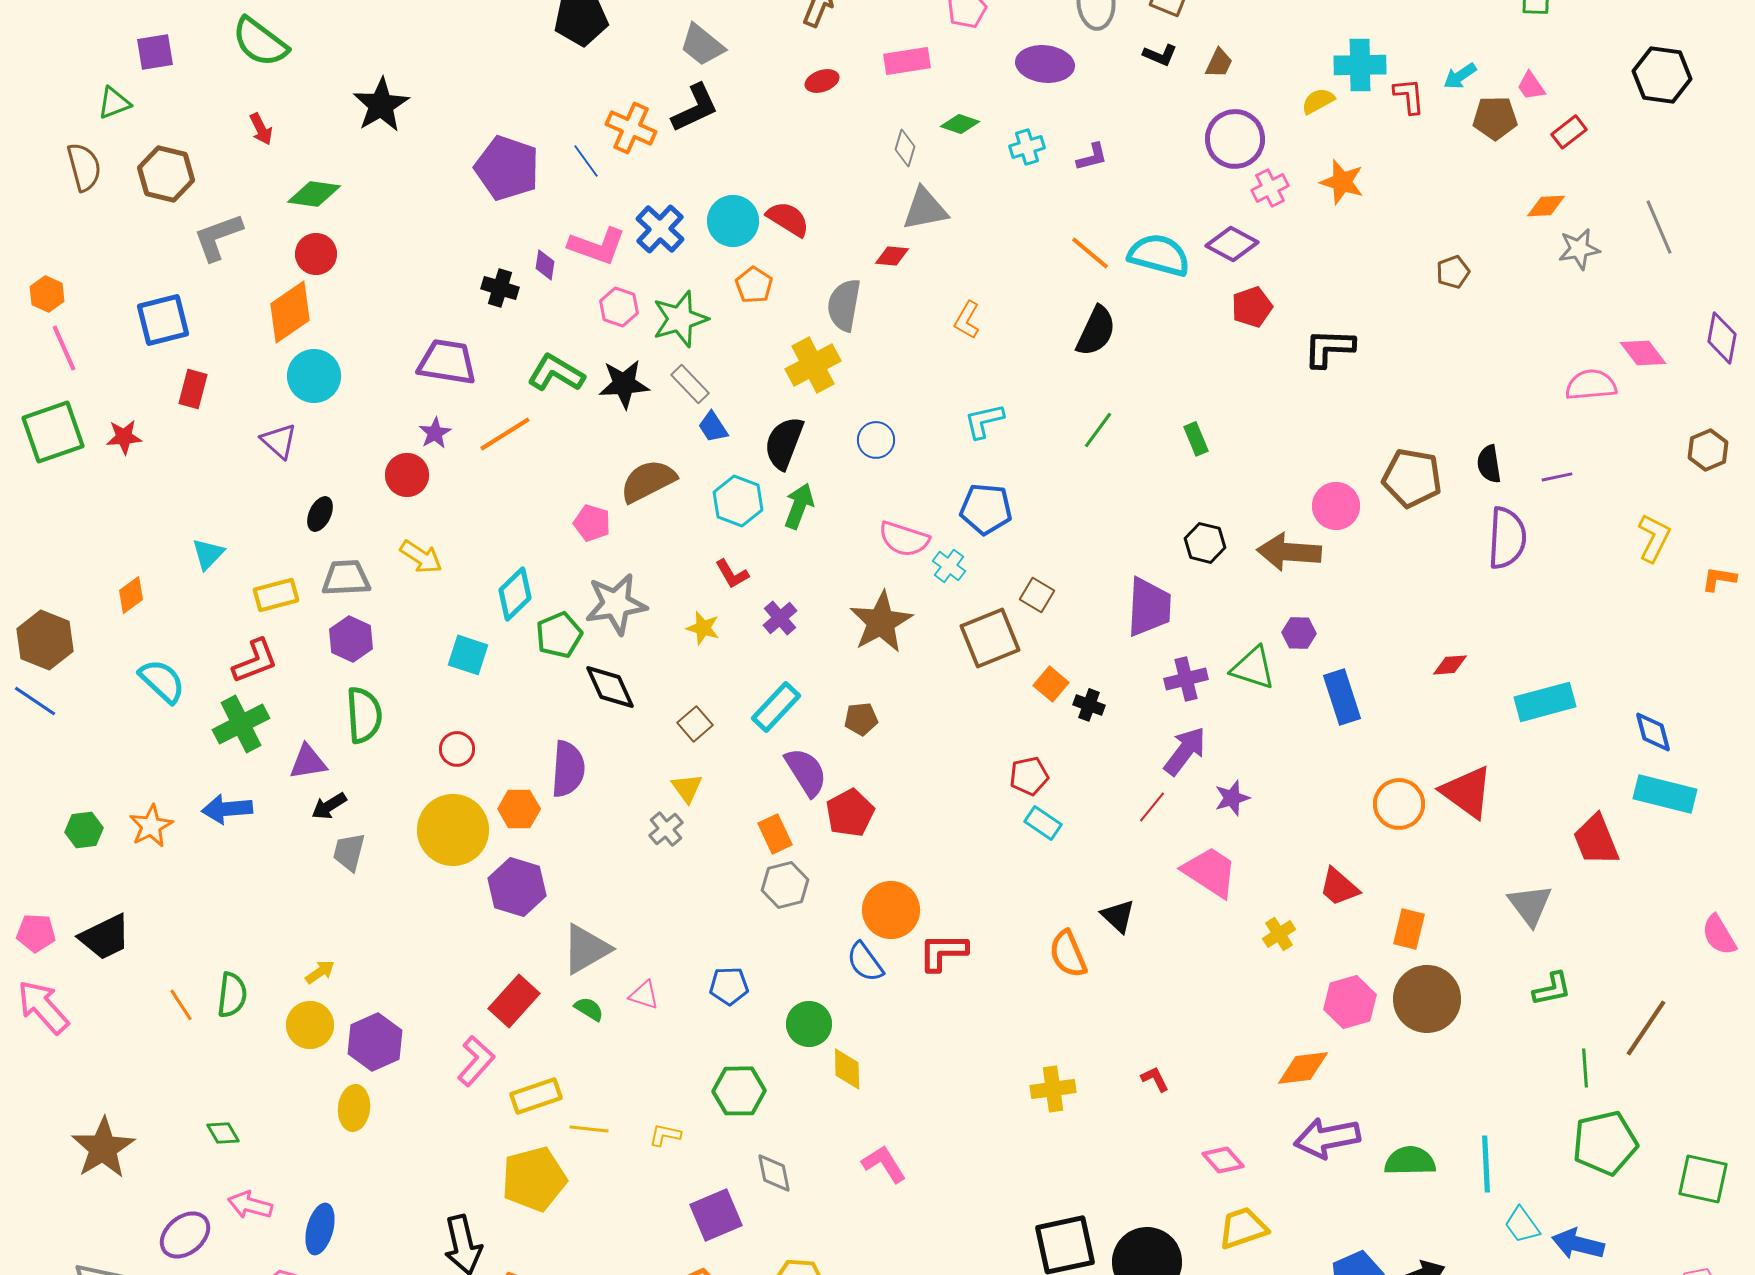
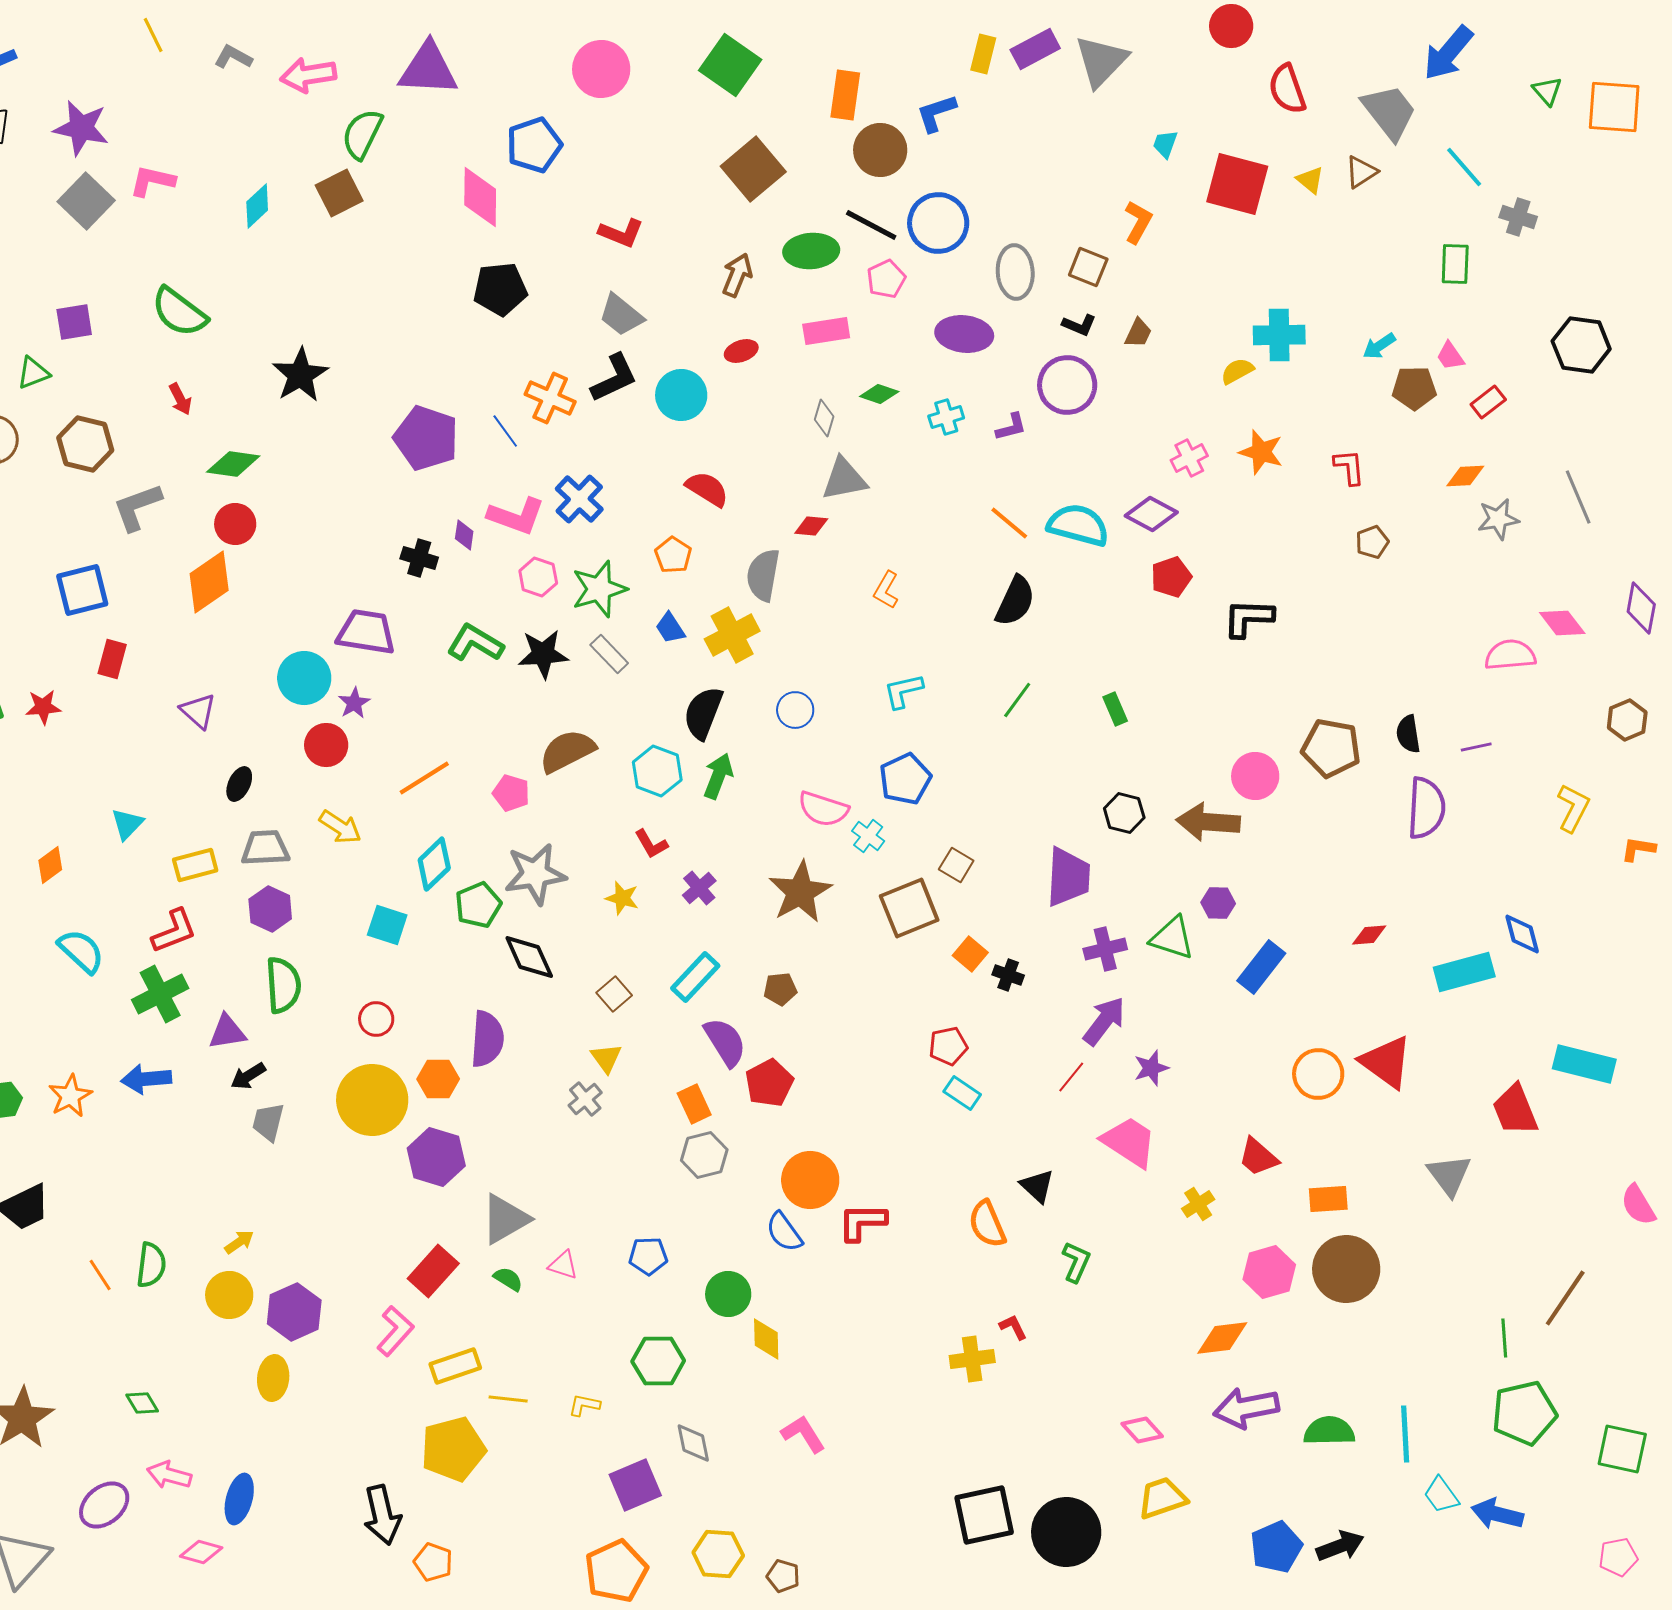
red L-shape: (1409, 96) -> (1349, 467), moved
purple circle: (1235, 139) -> (1067, 385), moved
cyan circle: (733, 221) -> (681, 395), moved
cyan circle: (314, 376) -> (304, 678), moved
blue trapezoid: (713, 427) -> (670, 628), moved
orange line: (505, 434) -> (424, 778), moved
blue pentagon: (986, 509) -> (905, 779), turned -30
blue rectangle: (1342, 697) -> (1261, 967), turned 56
blue diamond: (1653, 732) -> (1522, 934), moved
orange rectangle: (1409, 929) -> (1328, 1199), turned 72
green L-shape: (1552, 989) -> (1076, 1262), moved, turned -54
red L-shape: (1155, 1079) -> (1013, 1327), moved

